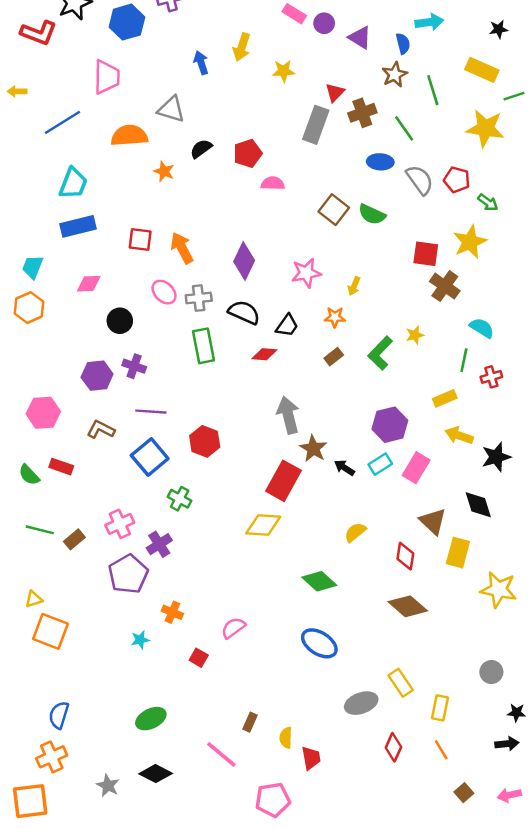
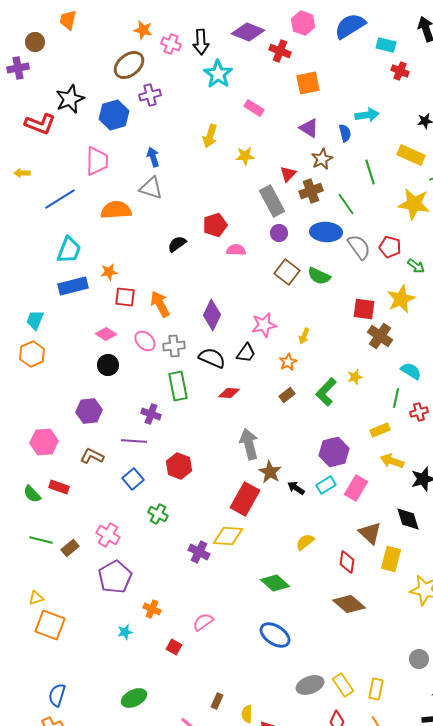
purple circle: (324, 23) -> (279, 233), moved
blue arrow: (201, 63) -> (153, 157), moved
brown star: (395, 75) -> (322, 159), moved
gray rectangle: (316, 125) -> (272, 201), turned -48
black semicircle: (201, 149) -> (177, 244), moved
blue ellipse: (380, 162) -> (326, 232), size x1.4
orange star: (164, 171) -> (109, 272), moved, turned -30
pink diamond: (89, 284) -> (106, 334), moved, turned 35
orange star: (335, 317) -> (288, 362), turned -30
black trapezoid: (287, 326) -> (246, 353), moved
purple cross: (134, 366) -> (151, 414), moved
blue square: (150, 457) -> (133, 479), size x0.7
pink cross: (120, 524) -> (108, 535), turned -35
purple cross: (159, 544) -> (199, 552), moved, turned -30
yellow rectangle: (401, 683) -> (343, 685), moved

